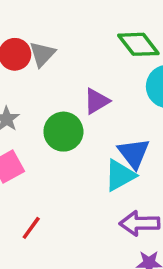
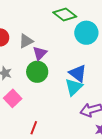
gray triangle: (42, 54) -> (26, 41), moved, turned 35
purple triangle: (97, 101) -> (40, 53), moved

